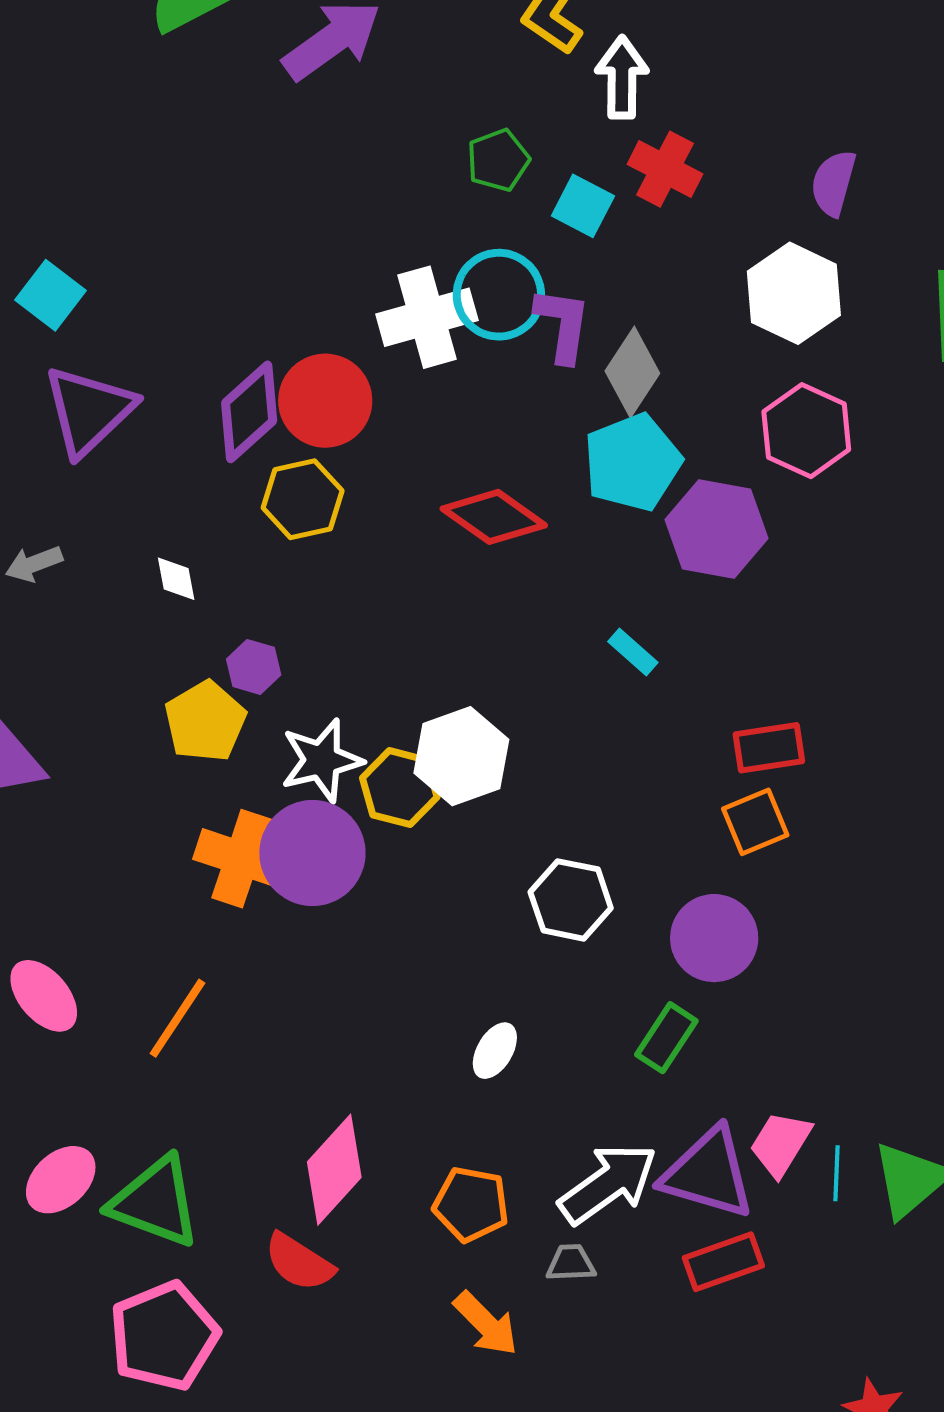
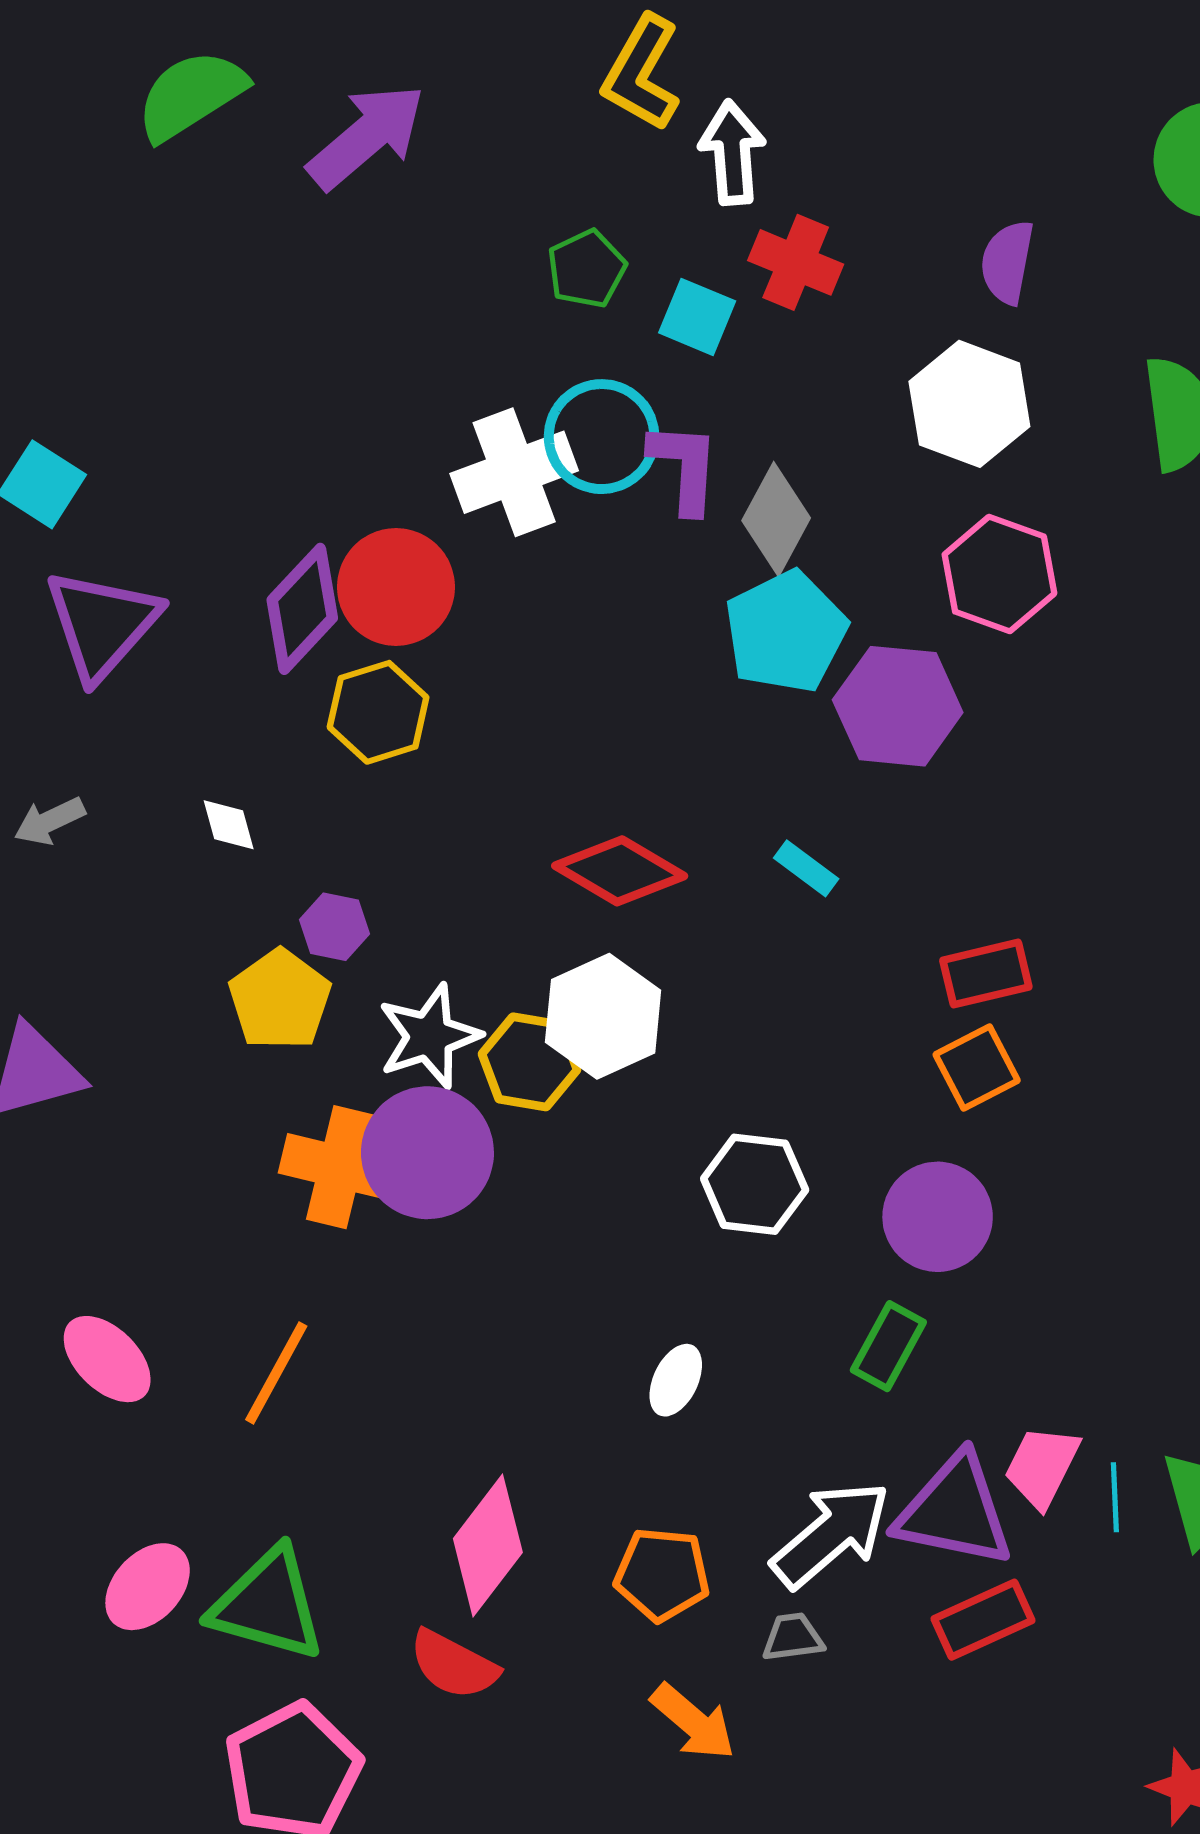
red diamond: (494, 517) -> (620, 871), moved

